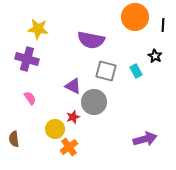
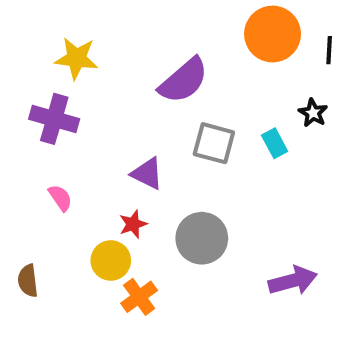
purple semicircle: (91, 40) -> (184, 81), turned -52
gray circle: (94, 102) -> (202, 238), moved
red star: (73, 117) -> (133, 224), moved

